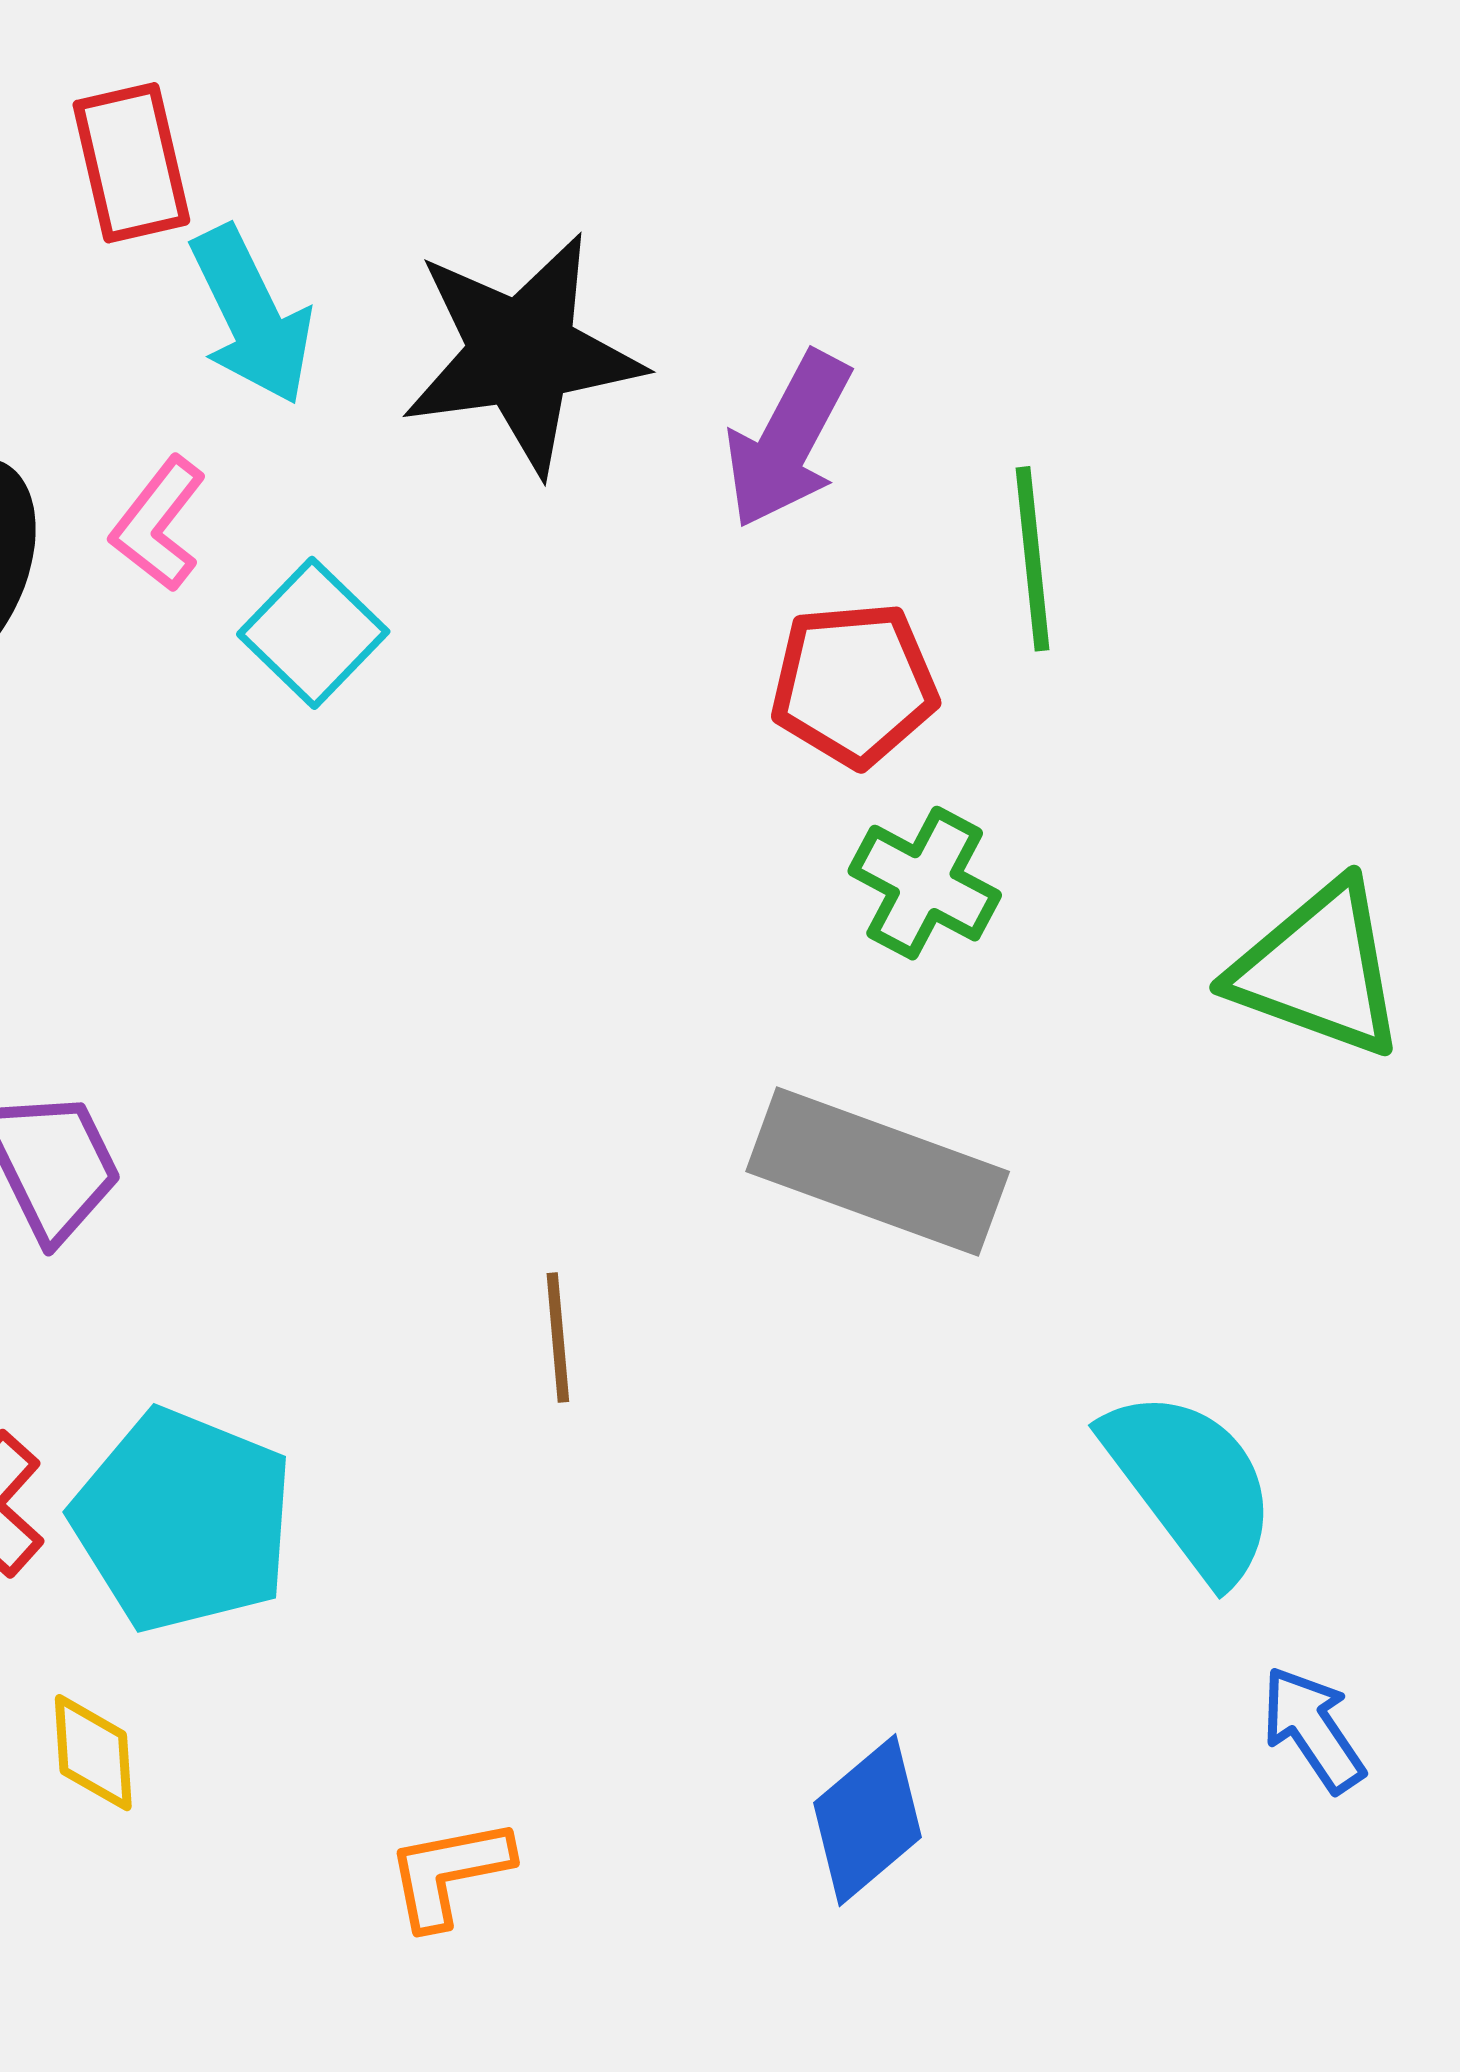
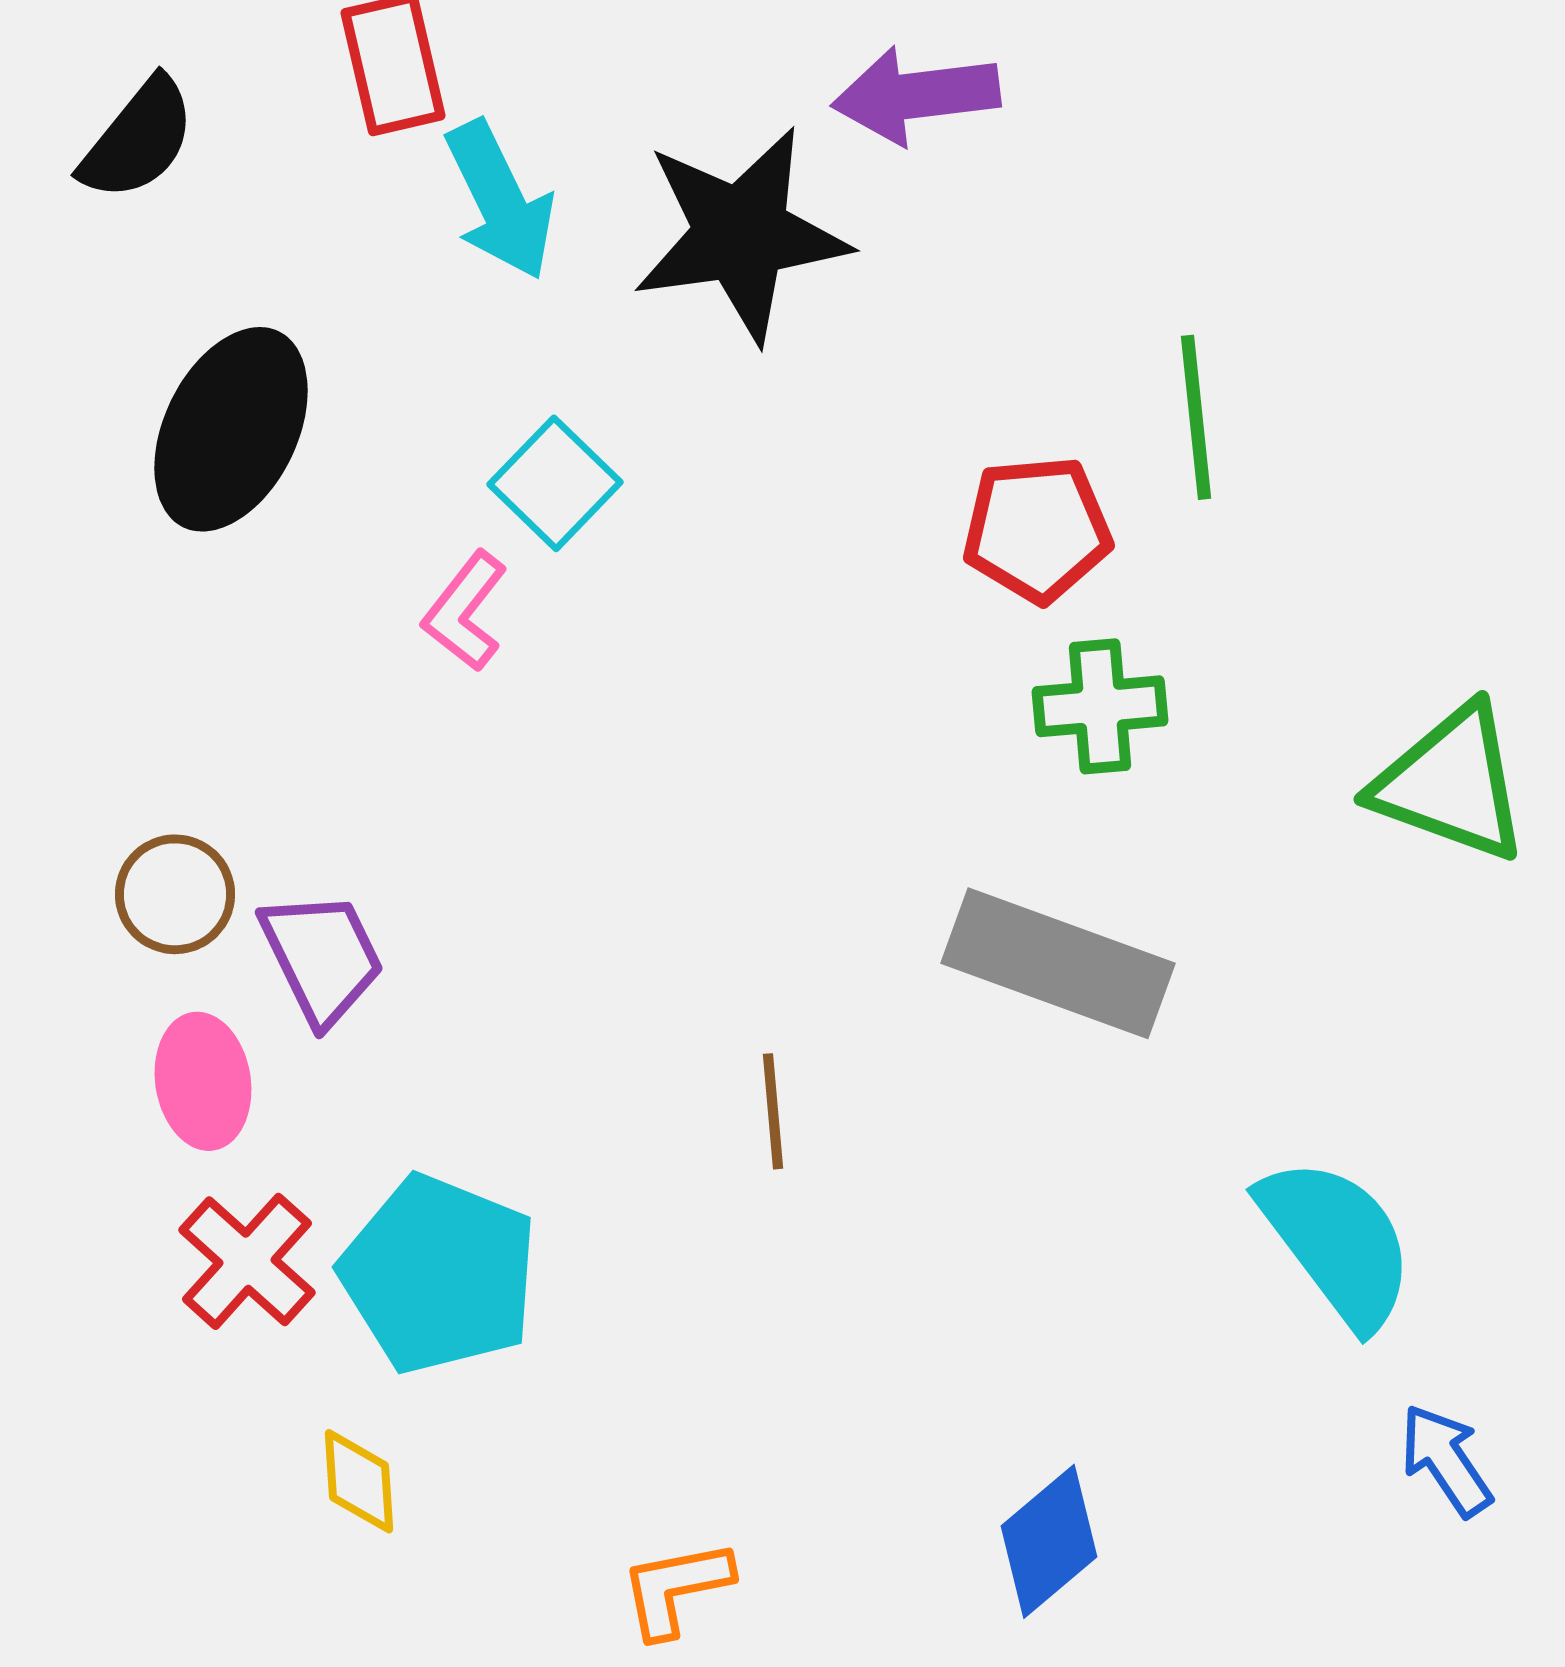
purple arrow: (788, 440) -> (916, 95), moved, turned 55
pink L-shape: (158, 524) -> (465, 611), moved
green cross: (925, 883) -> (1100, 706), turned -33

